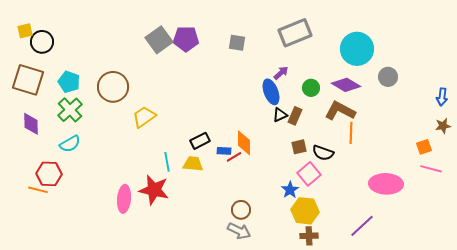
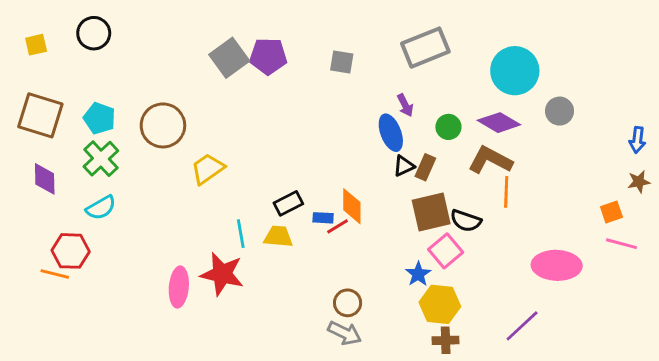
black circle: (42, 42) -> (94, 33), moved
purple arrow: (281, 73) -> (405, 105), turned 105
brown square: (299, 147) -> (431, 212), size x1.8

